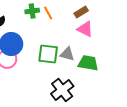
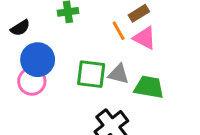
orange line: (48, 13) -> (119, 31), moved

